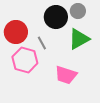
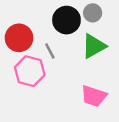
pink trapezoid: (66, 75) -> (94, 96), moved

